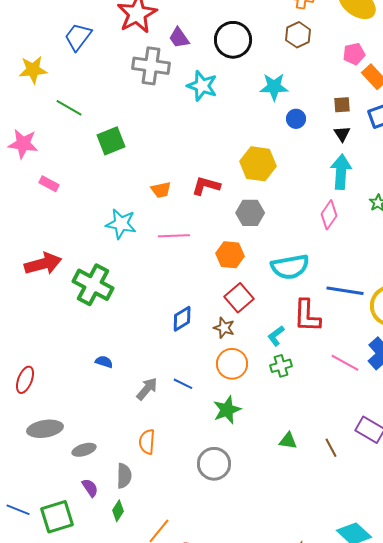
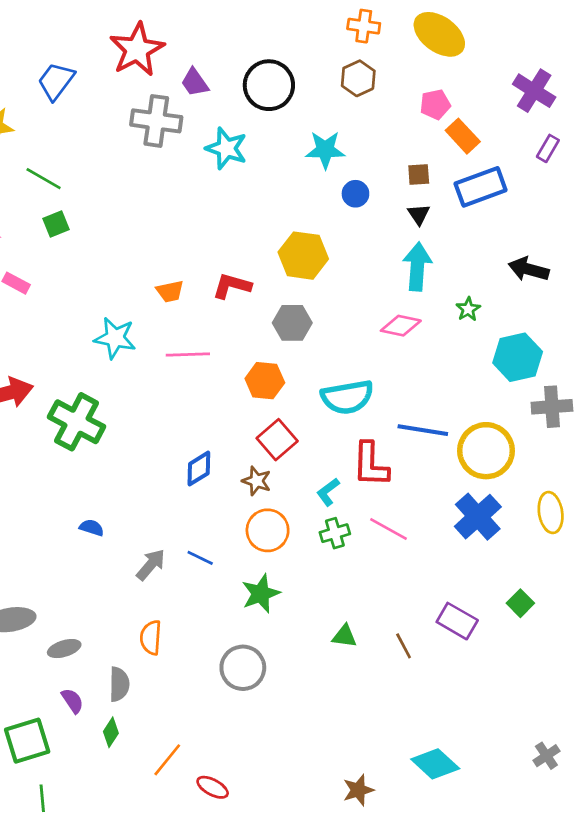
green square: (111, 141) -> (56, 224), moved, size x0.7
pink diamond: (329, 215) -> (401, 326), turned 68
pink line: (345, 363) -> (388, 529), moved

